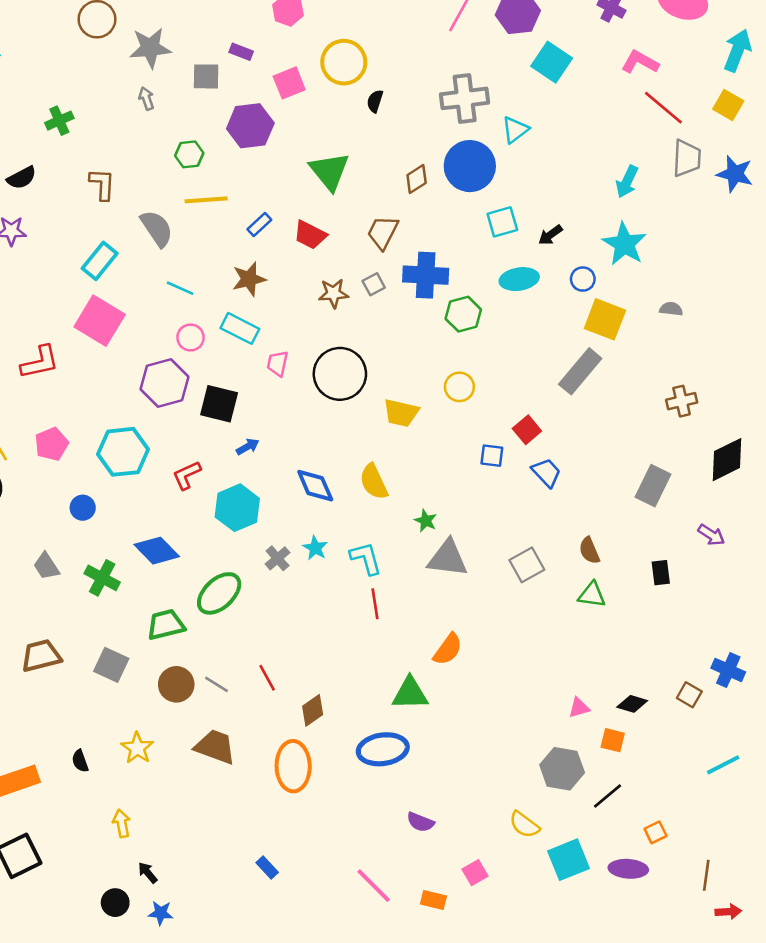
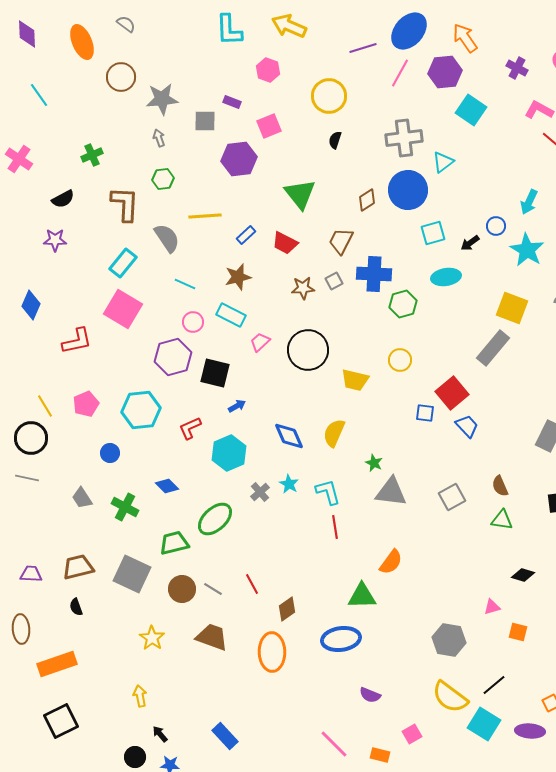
yellow circle: (344, 62) -> (329, 96), moved
green hexagon: (189, 154) -> (163, 179), moved
brown L-shape: (102, 184) -> (125, 204), size x1.4
blue circle: (583, 279) -> (496, 226), moved
pink trapezoid: (278, 363) -> (260, 342), turned 35
red square: (527, 430) -> (452, 393), size x1.5
yellow semicircle: (374, 482) -> (334, 433), turned 48
blue diamond: (157, 551) -> (167, 486), size x0.7
gray square: (111, 665) -> (132, 574), size x1.4
black diamond: (632, 704) -> (523, 575), moved
black semicircle: (80, 761) -> (76, 607), moved
gray hexagon: (562, 769) -> (449, 640), moved
black line: (607, 796) -> (494, 685), moved
yellow semicircle: (524, 825) -> (450, 697), size x1.5
cyan square: (569, 860) -> (484, 724), turned -36
blue rectangle: (267, 868) -> (225, 736), moved, size x1.5

